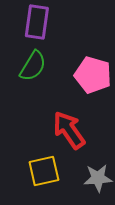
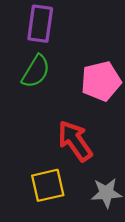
pink pentagon: (93, 75) -> (101, 81), turned -30

